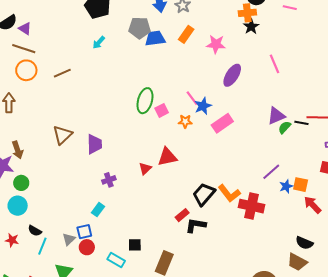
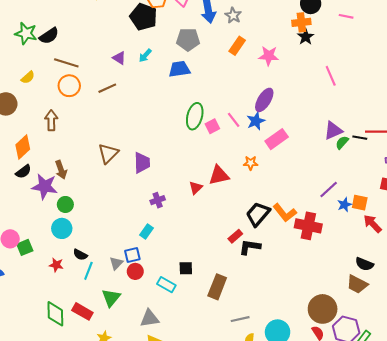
purple triangle: (25, 29) -> (119, 58), moved
blue trapezoid: (155, 38) -> (179, 69), moved
purple ellipse: (232, 75) -> (264, 100), moved
pink line: (192, 98) -> (234, 120), moved
orange star: (185, 121) -> (251, 163), moved

